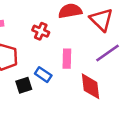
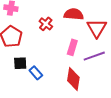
pink rectangle: (67, 59) -> (72, 47), moved
blue rectangle: (43, 75) -> (36, 73), moved

